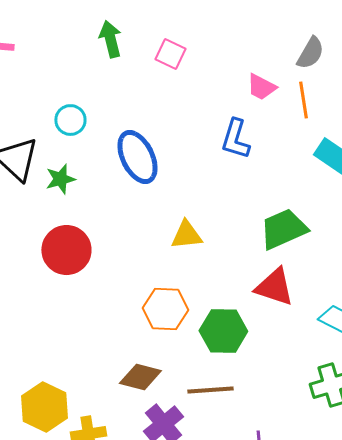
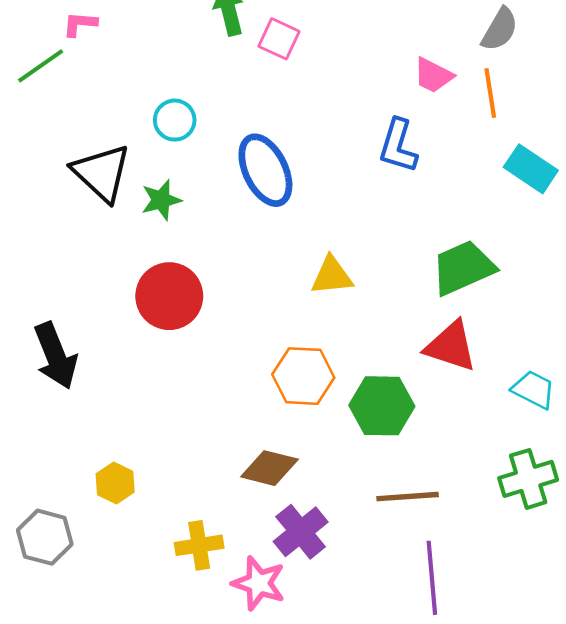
pink square: (170, 54) -> (279, 39), moved
brown line: (210, 390) -> (408, 497), moved
yellow hexagon: (44, 407) -> (115, 483), moved, size x0.6

